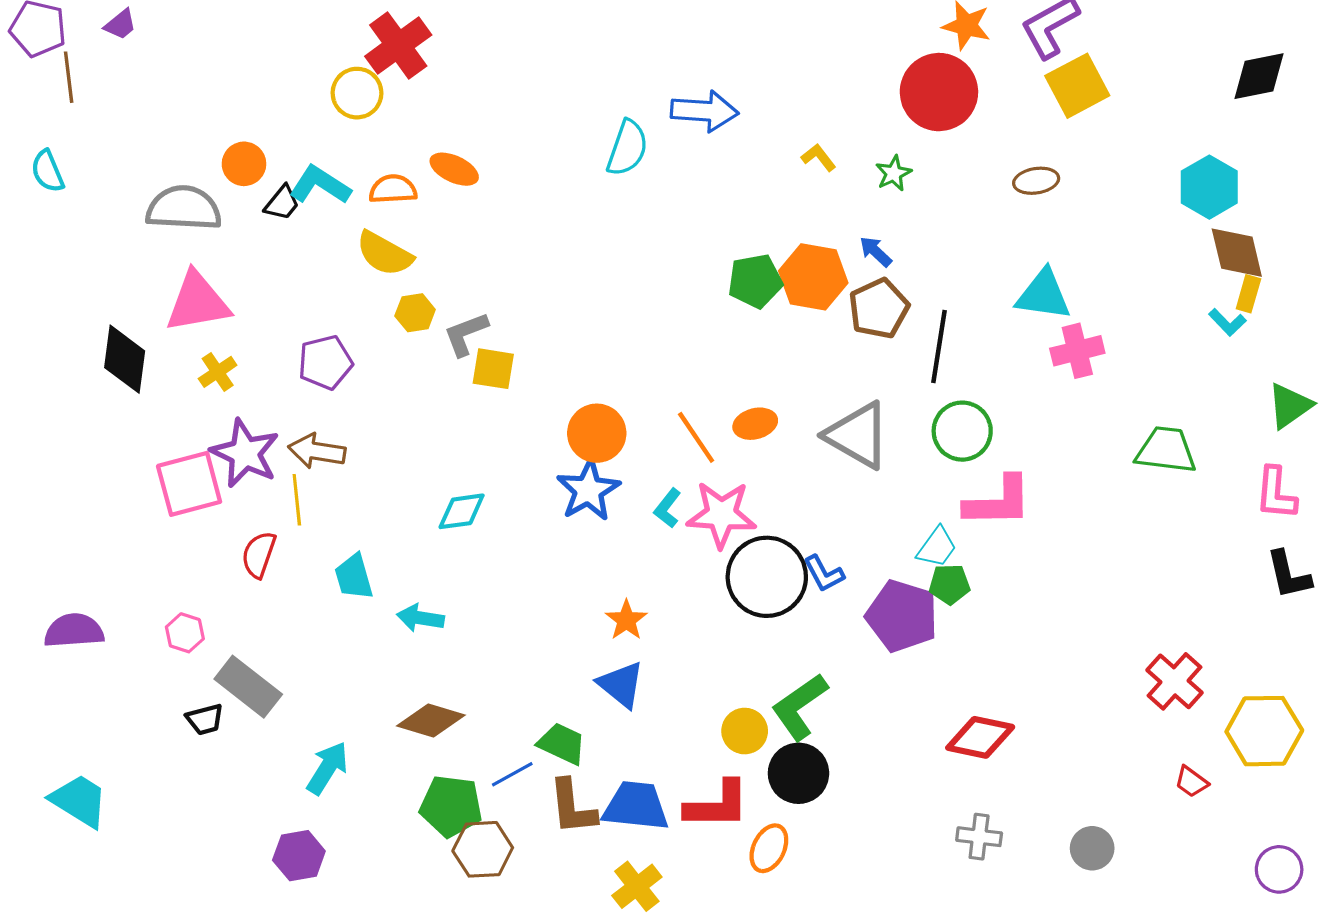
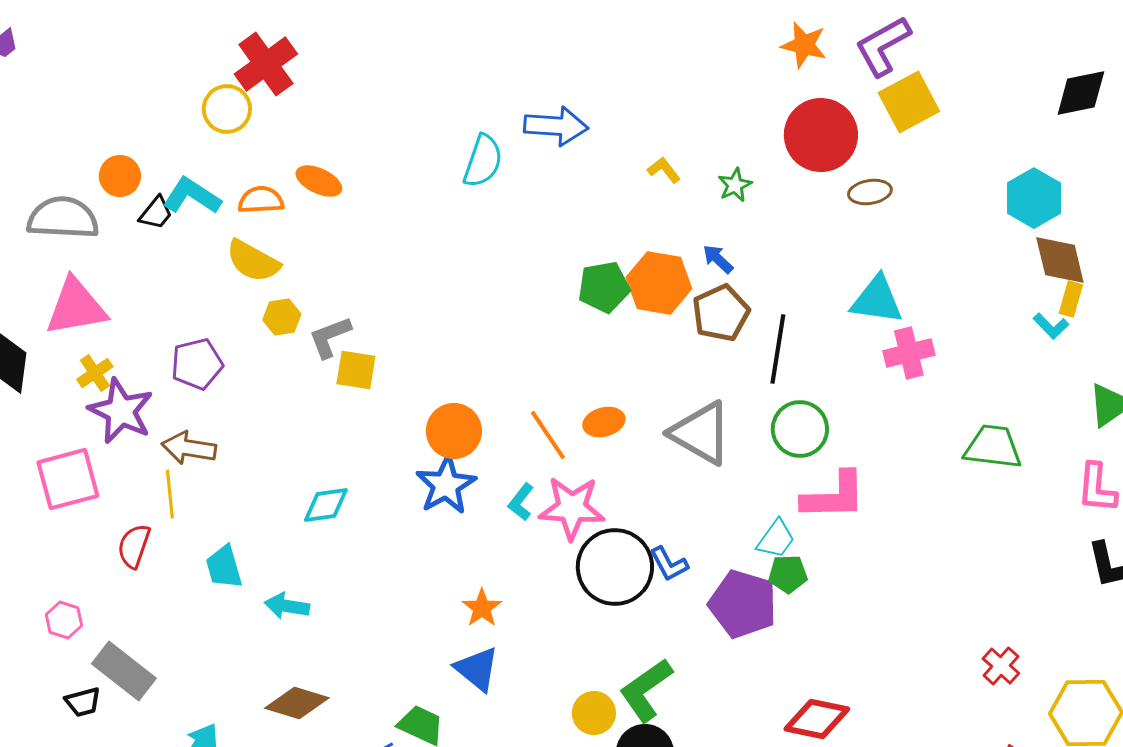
red circle: (939, 92) -> (821, 135), moved
purple star: (245, 453) -> (121, 411), moved
red cross: (1174, 681) -> (1001, 666), size x0.7

